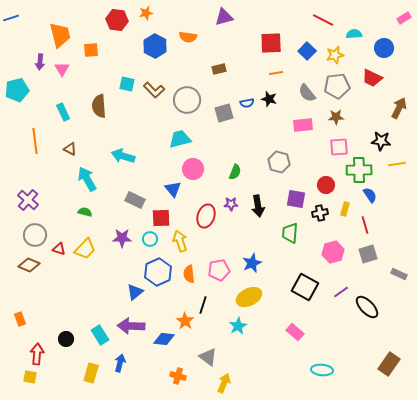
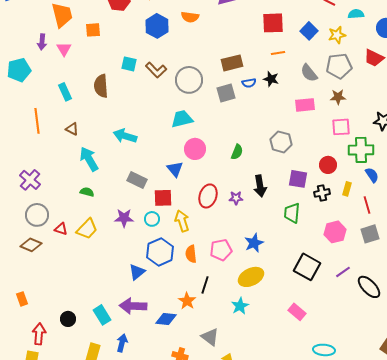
brown rectangle: (219, 69) -> (232, 63), moved, size x1.5
purple star: (231, 204) -> (236, 198), moved

